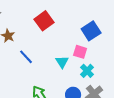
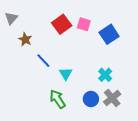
pink square: (80, 52) -> (84, 24), moved
cyan triangle: (62, 62) -> (66, 74), moved

